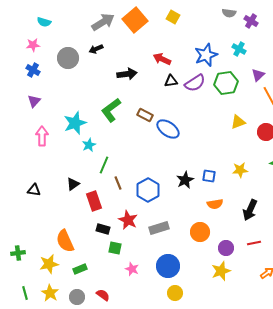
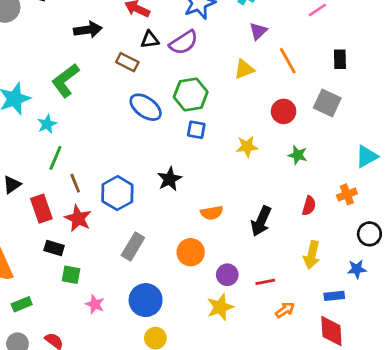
purple triangle: (258, 75) -> (258, 31), moved
green hexagon: (226, 83) -> (191, 95), moved
brown rectangle: (145, 115) -> (127, 62), moved
yellow triangle: (238, 122) -> (244, 69), moved
cyan star: (89, 145) -> (47, 124), moved
yellow star: (240, 170) -> (247, 147), moved
blue square: (209, 176) -> (196, 130), moved
red star: (128, 220) -> (78, 218), moved
gray rectangle: (159, 228) -> (133, 247), turned -42
red line: (254, 243) -> (265, 282), moved

